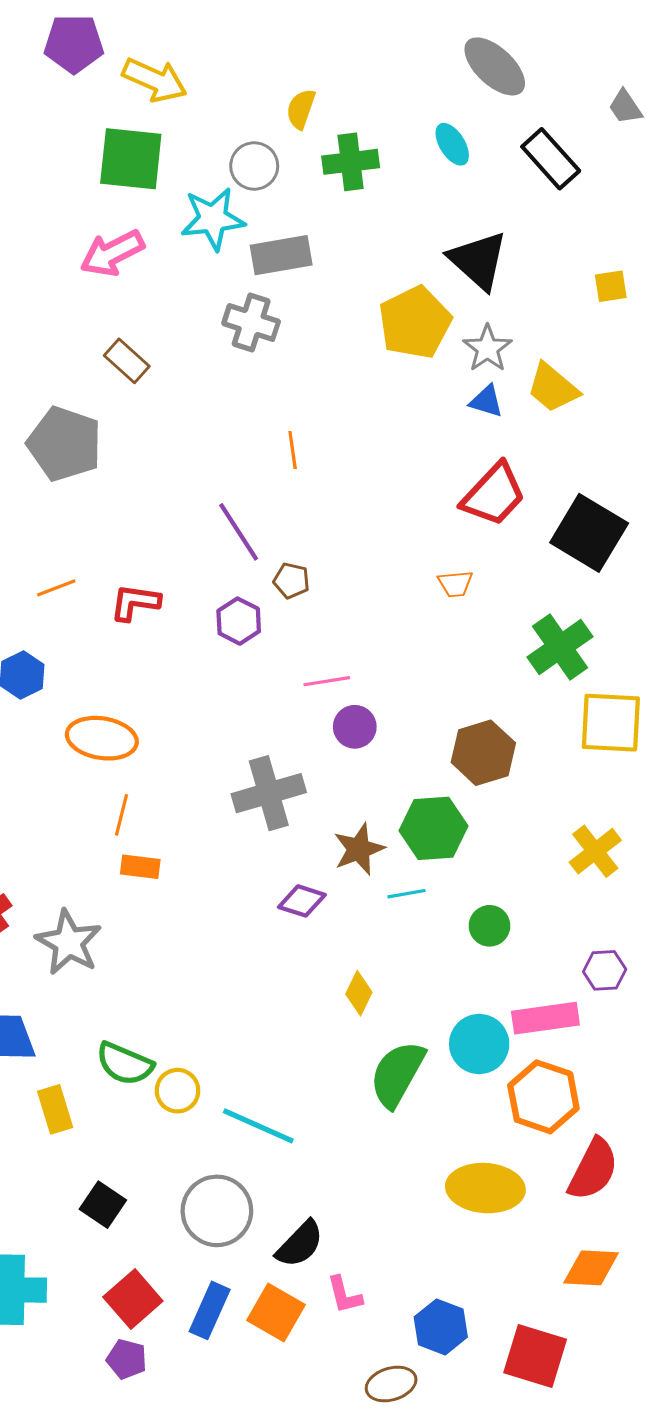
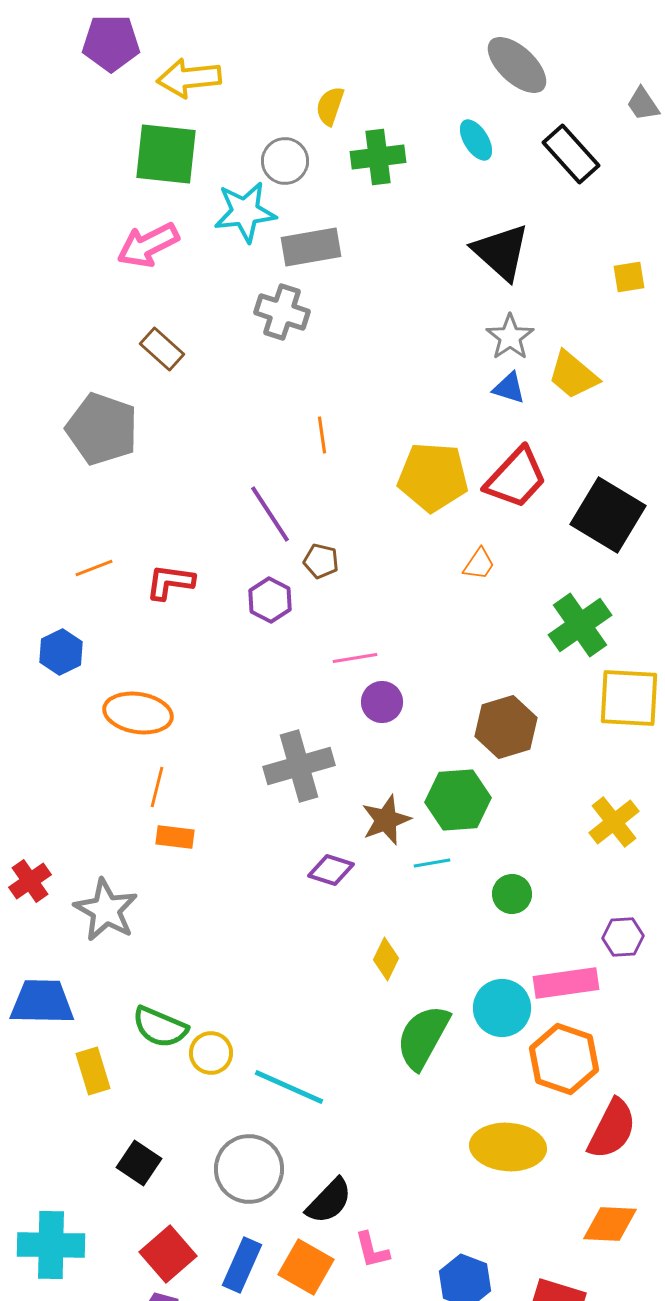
yellow arrow: (155, 80) -> (189, 78), turned 150
yellow pentagon: (415, 323) -> (433, 477), moved, turned 30
orange trapezoid: (455, 584) -> (479, 564), turned -51

